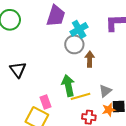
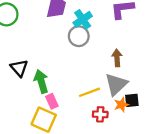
brown arrow: (90, 59) -> (117, 58), moved
green arrow: (68, 86) -> (41, 81), moved
gray triangle: (105, 91) -> (116, 84), size x1.6

